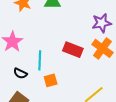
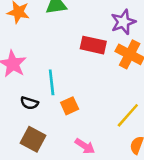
red rectangle: (73, 50) -> (93, 45), moved

